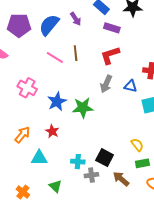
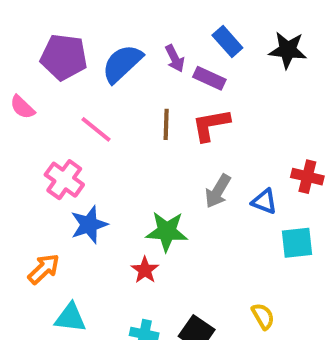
purple rectangle: (112, 28) -> (209, 78), moved
red L-shape: (110, 55) -> (211, 125), moved
pink line: (55, 57) -> (96, 129), moved
blue star: (57, 102) -> (89, 225), moved
red star: (52, 131) -> (145, 270), moved

